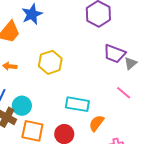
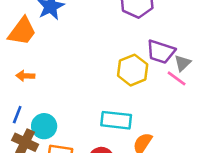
yellow hexagon: (50, 62) -> (133, 70), moved
pink line: (124, 93) -> (177, 78), moved

